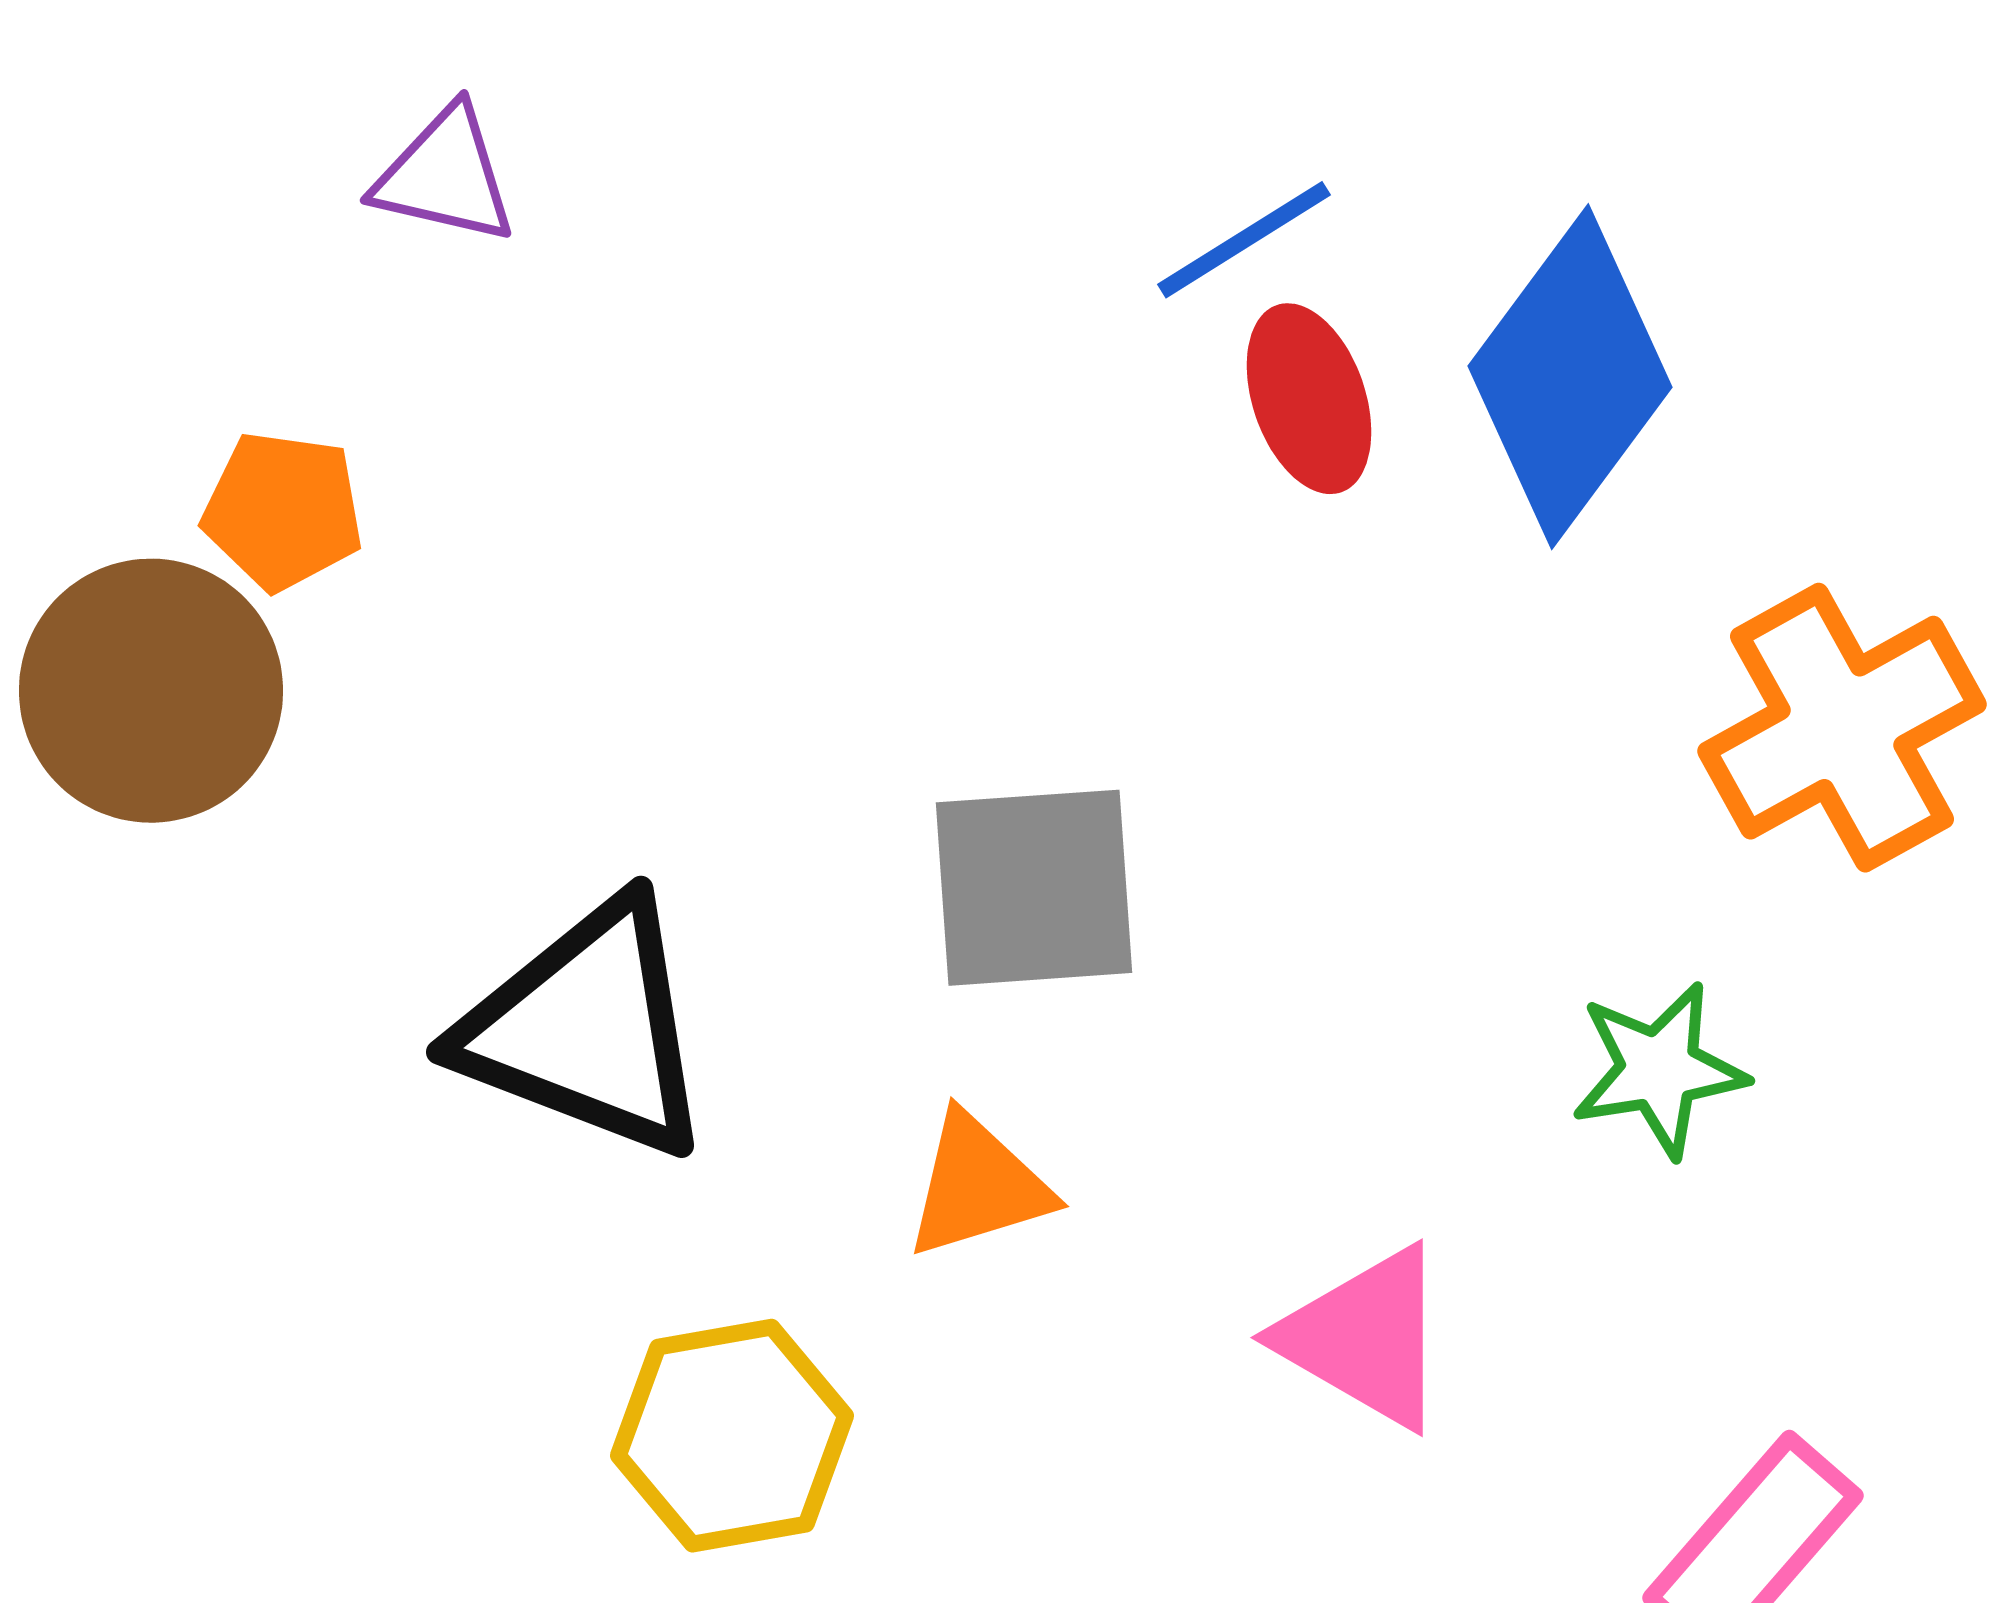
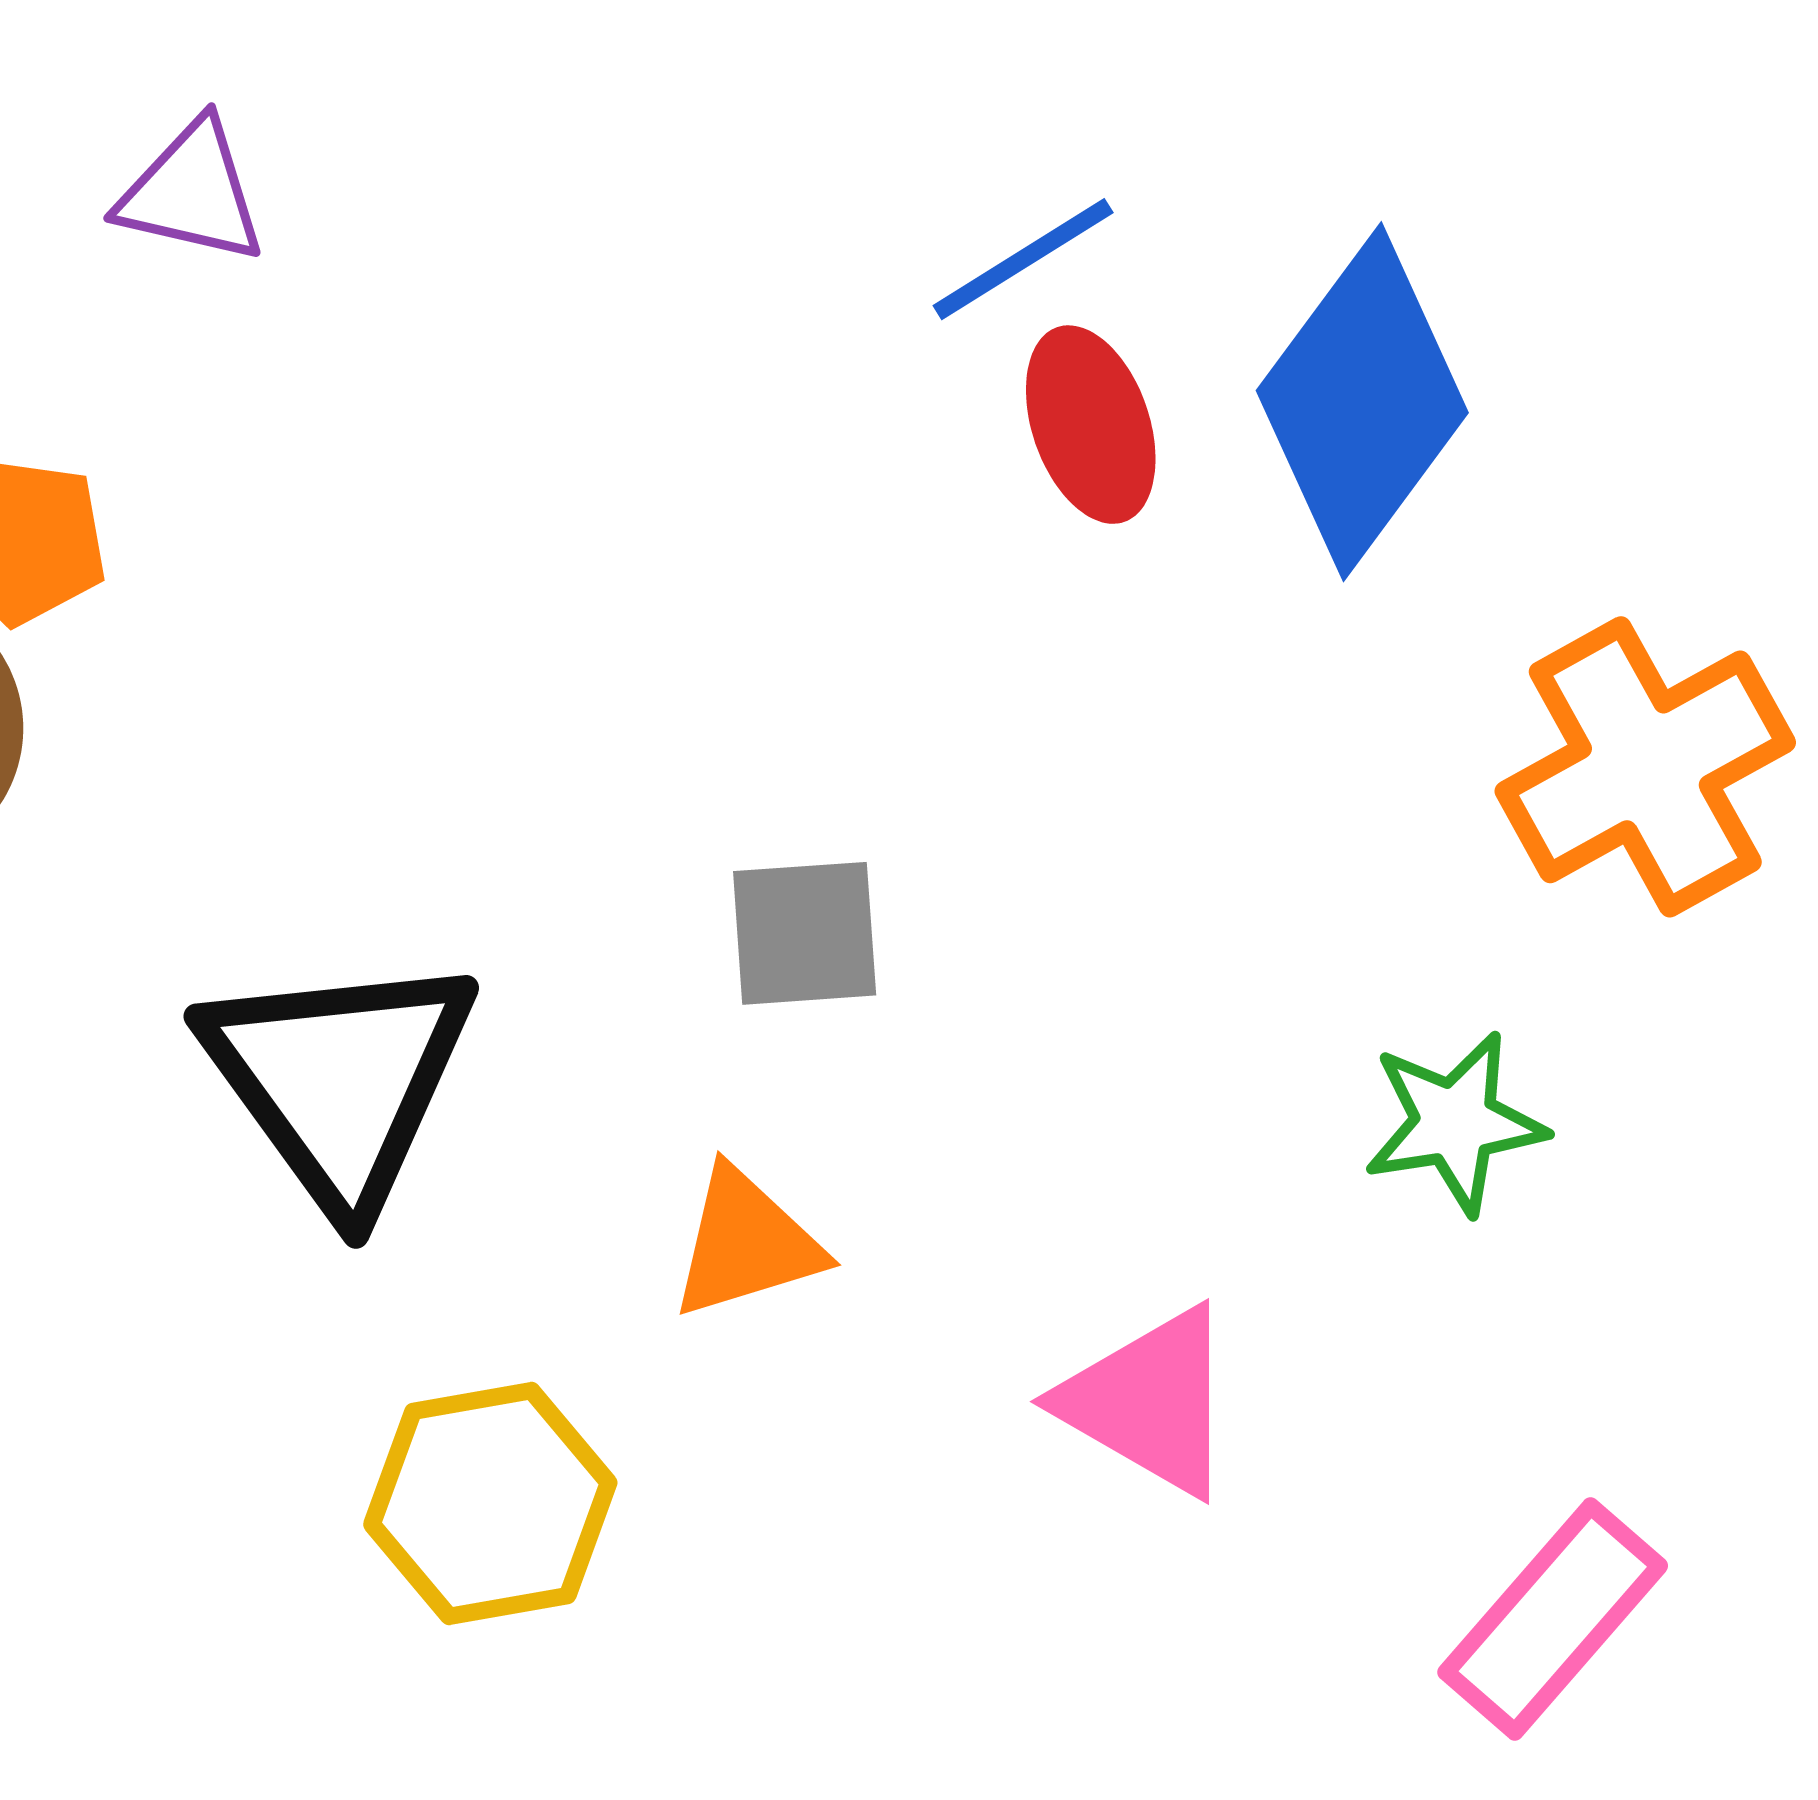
gray square: (1034, 888) -> (805, 933), size x0.7
black triangle: (587, 1029) -> (339, 1080), turned 33

